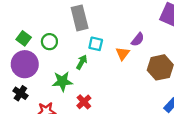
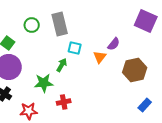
green circle: (49, 42) -> (32, 25), moved
red cross: (84, 102) -> (64, 102), turned 32

